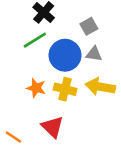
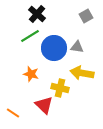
gray square: (89, 26) -> (86, 16), moved
yellow cross: (65, 89) -> (60, 88), moved

